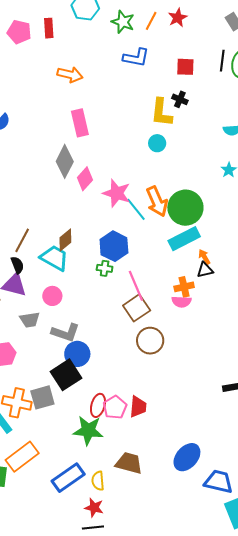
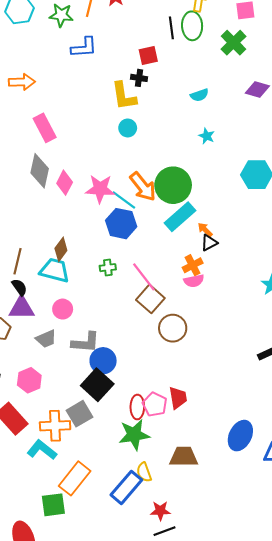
red square: (185, 67) -> (148, 56), moved
blue hexagon: (114, 246) -> (121, 224), moved
yellow semicircle: (98, 481) -> (144, 472), moved

